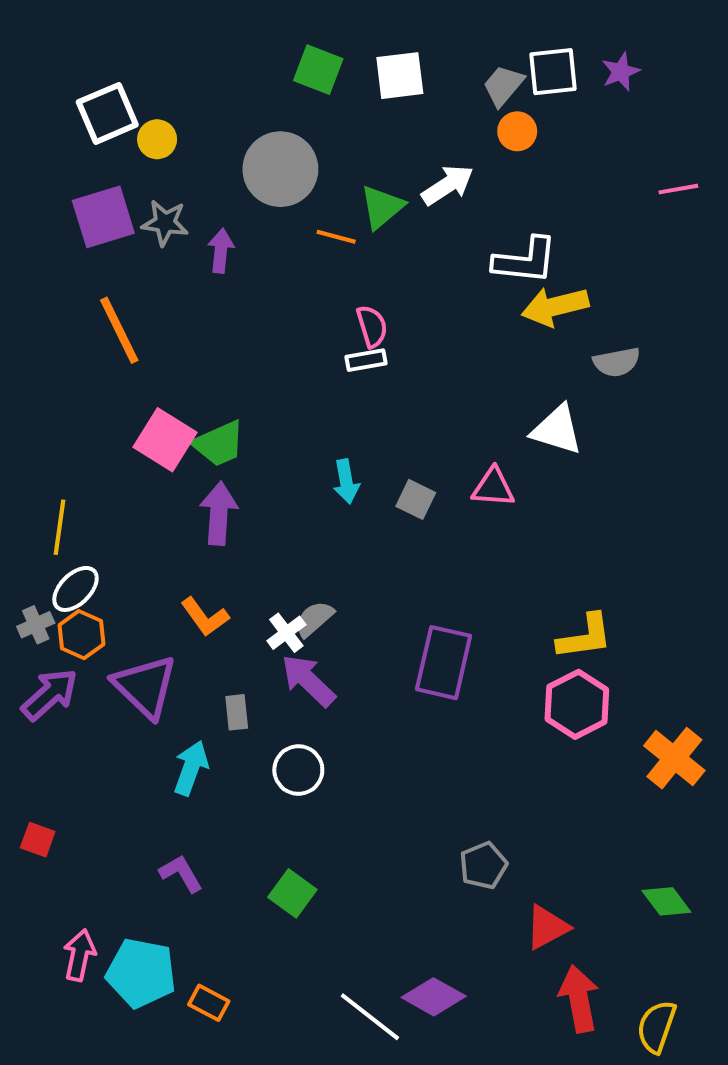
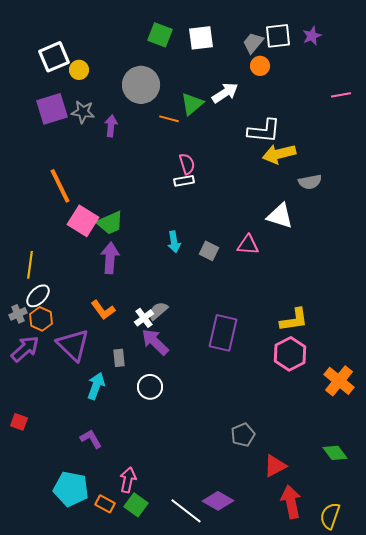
orange line: (119, 330) -> (60, 186), moved
green square: (292, 893) -> (136, 505), moved
pink arrow: (79, 955) -> (128, 480), moved

